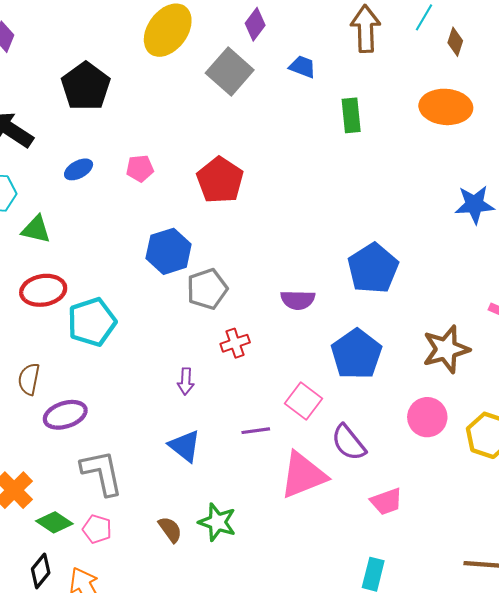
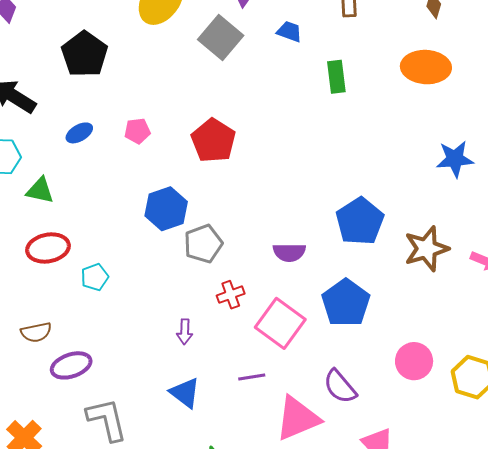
cyan pentagon: (92, 322) -> (95, 277), size x0.6
brown star: (446, 349) -> (426, 249), moved
brown semicircle: (29, 379) -> (36, 332), turned -112
pink square: (303, 401) -> (280, 323), moved, size x1.4

